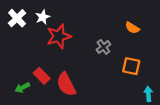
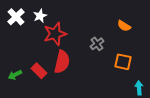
red semicircle: (66, 84) -> (62, 62), moved, turned -140
green arrow: (22, 88) -> (15, 75), moved

